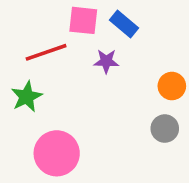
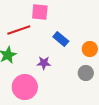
blue rectangle: (124, 24) -> (61, 39), moved
purple star: (106, 61) -> (44, 63), moved

